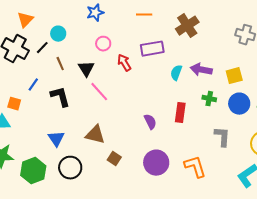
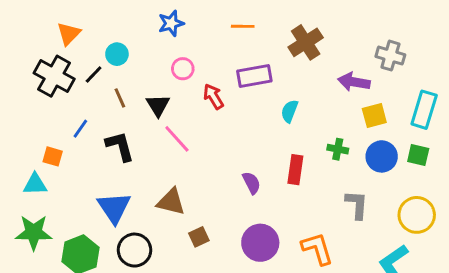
purple arrow: (201, 70) -> (354, 82), moved
blue triangle: (56, 139) -> (114, 208), size x1.4
brown square: (114, 159) -> (199, 237), turned 32

